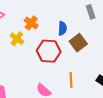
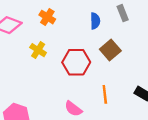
orange cross: (31, 23) -> (47, 17), moved
blue semicircle: (62, 28) -> (95, 21), moved

